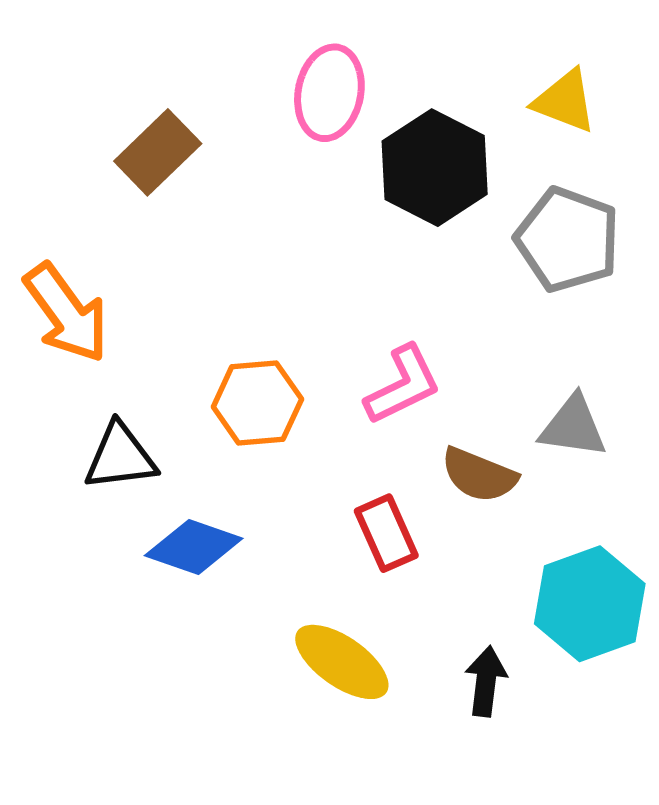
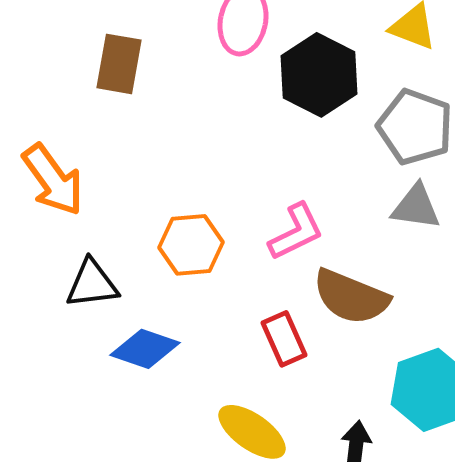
brown rectangle: (158, 152) -> (119, 64), turned -36
gray triangle: (573, 427) -> (416, 207), moved
brown semicircle: (479, 475) -> (351, 297), size x1.4

